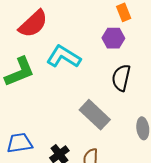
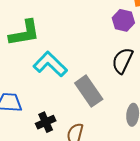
cyan L-shape: (64, 57) -> (50, 64), moved

